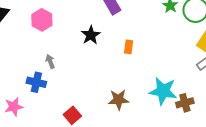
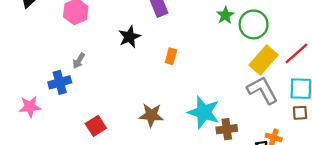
gray arrow: (50, 61) -> (79, 61), turned -136
blue cross: (36, 82) -> (60, 82), turned -36

